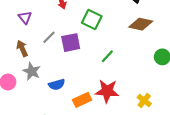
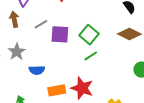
green square: (92, 20) -> (89, 35), moved
brown arrow: (22, 48) -> (14, 19), moved

